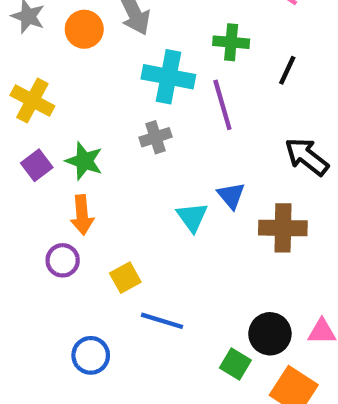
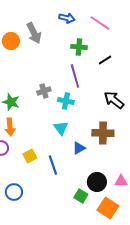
black line: (287, 70) -> (105, 60), turned 32
cyan cross: (168, 77) -> (66, 101), moved, size x0.7
blue triangle: (231, 196) -> (79, 148), moved, turned 40
blue line: (162, 321) -> (53, 165), moved, turned 54

